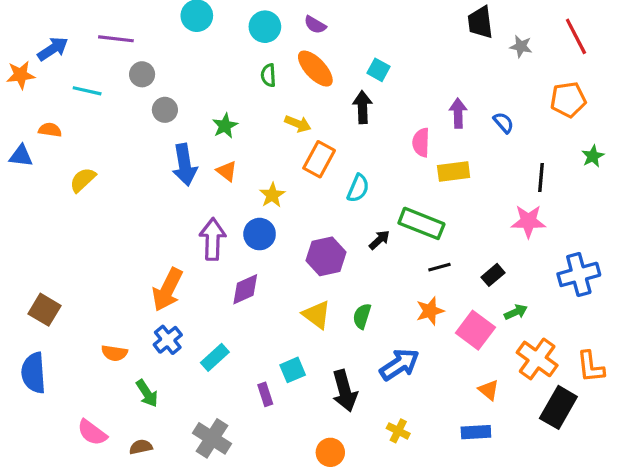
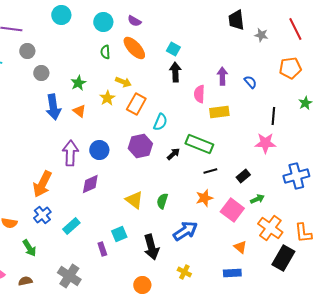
black arrow: (363, 107) -> (175, 72), moved
yellow star: (272, 195) -> (107, 98), moved
purple hexagon: (326, 256) -> (140, 146), moved

